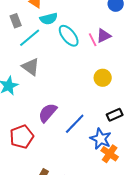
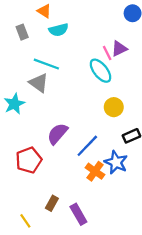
cyan ellipse: (69, 36) -> (101, 71), moved
cyan line: (30, 38) -> (46, 64), moved, turned 60
yellow circle: (103, 78) -> (114, 107), moved
orange cross: (110, 154) -> (95, 171), moved

